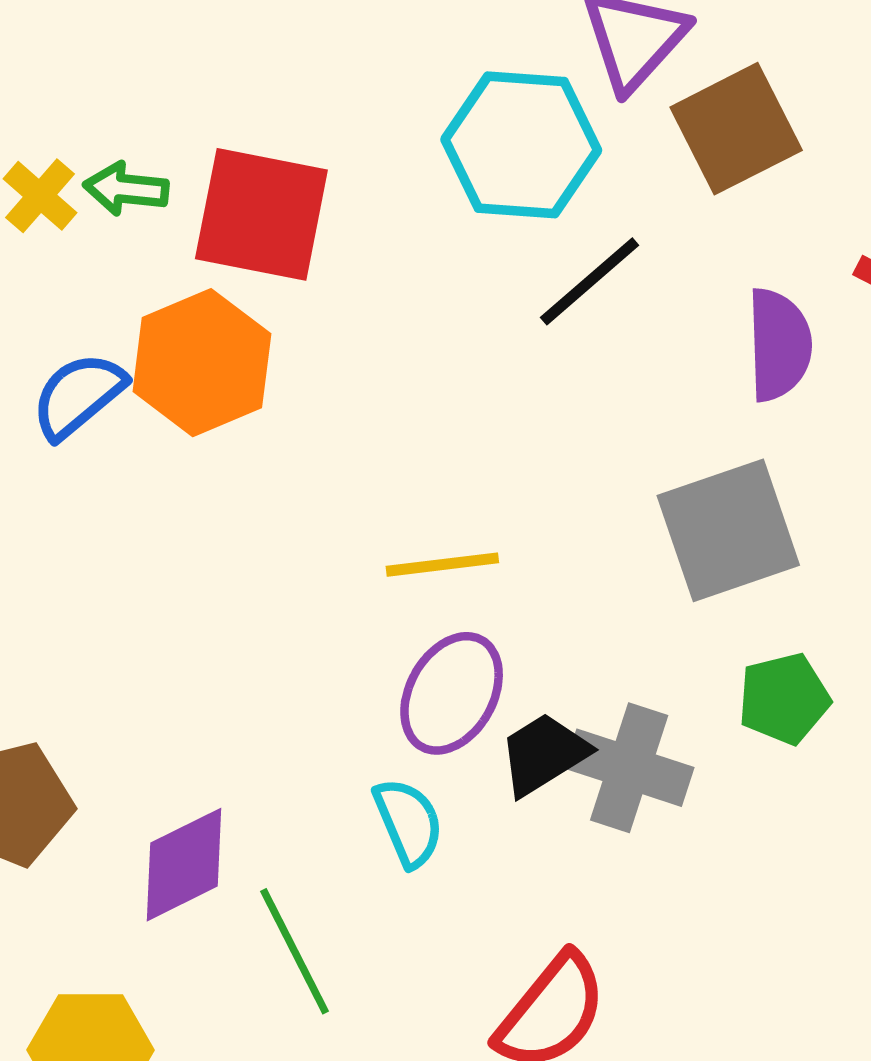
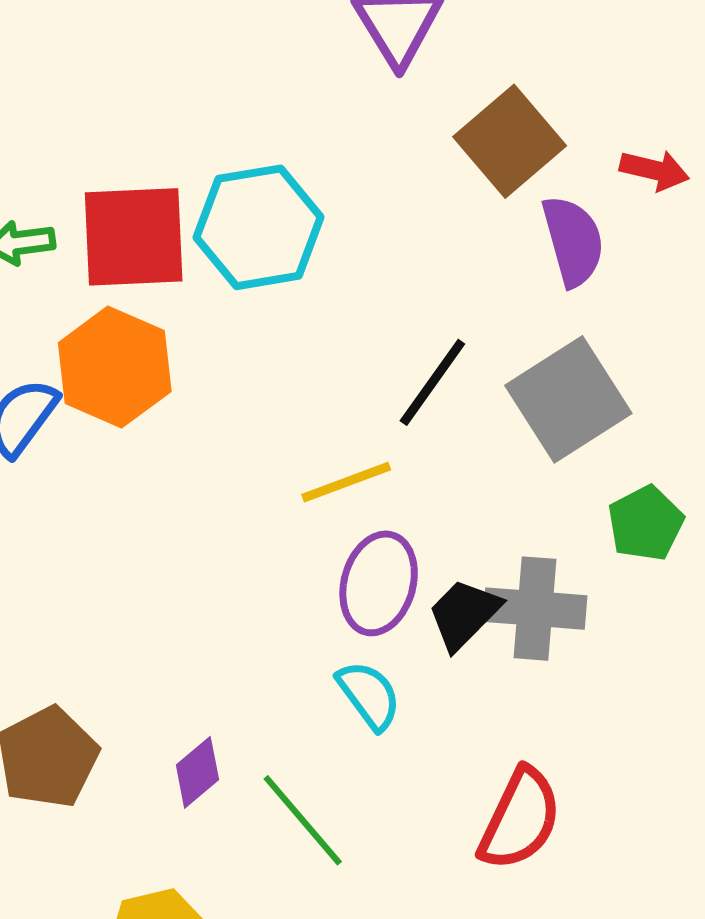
brown square: (736, 129) -> (510, 141), moved
cyan hexagon: (521, 145) -> (259, 227), moved
black line: (590, 281) -> (432, 382), moved
purple diamond: (184, 865) -> (197, 772), size x0.7

